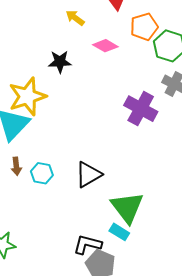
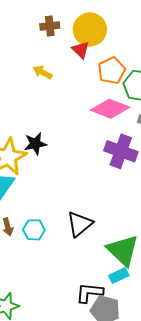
pink diamond: (105, 46) -> (110, 109), moved, size x1.5
black star: (60, 62) -> (35, 144), moved
cyan rectangle: (119, 232) -> (119, 275), turned -48

